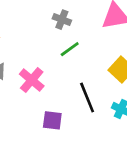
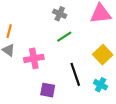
pink cross: (32, 80) -> (34, 58), turned 36

